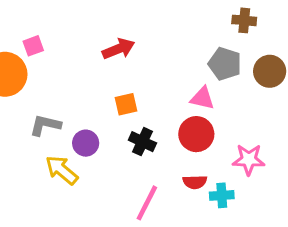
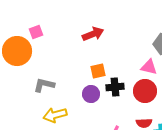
black cross: (142, 142) -> (115, 87), moved, turned -30
purple circle: (86, 143) -> (91, 94), moved
yellow arrow: (62, 170) -> (55, 115), turned -55

